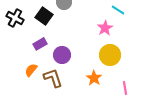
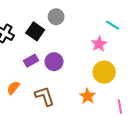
purple circle: (62, 55) -> (54, 62), moved
orange semicircle: (31, 70) -> (13, 88), moved

